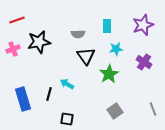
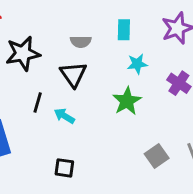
black triangle: (86, 56) -> (73, 74), moved
black line: (49, 94) -> (38, 103), moved
gray square: (115, 111) -> (157, 156), moved

